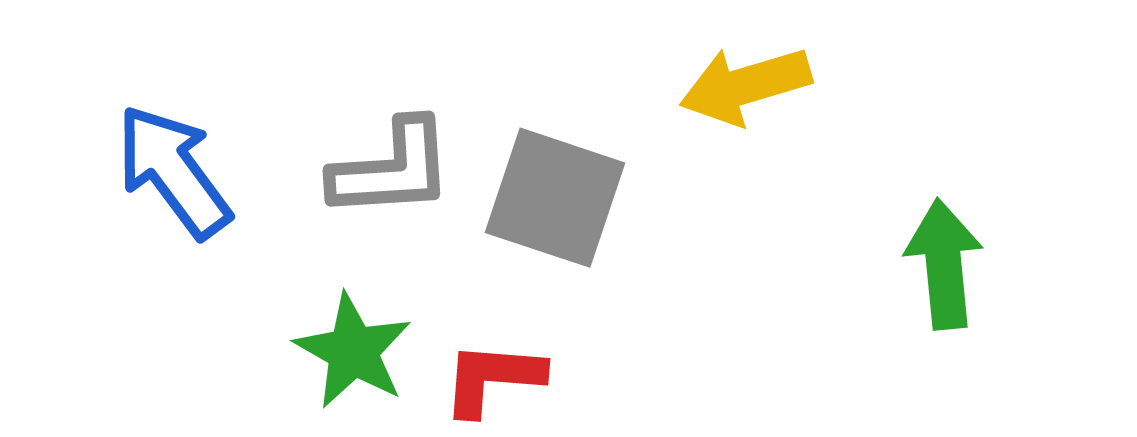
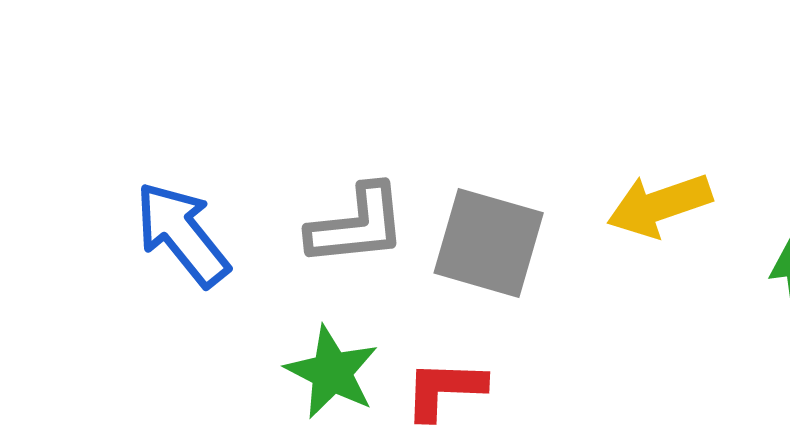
yellow arrow: (745, 86) -> (659, 205), moved

